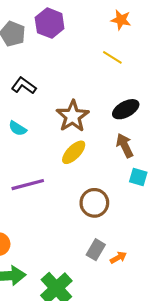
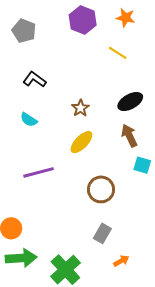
purple hexagon: (50, 23) -> (83, 20), moved
brown star: (73, 116) -> (80, 108), size x0.6
orange arrow: (118, 258) -> (121, 261), moved

